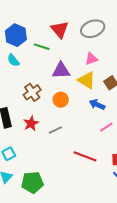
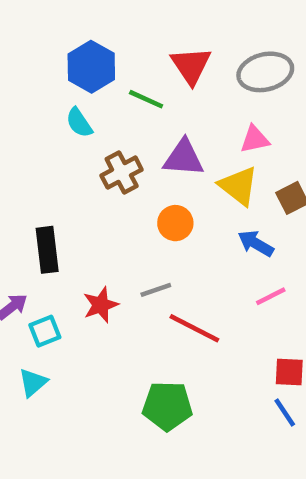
brown cross: (32, 92) -> (122, 173), moved
red star: (31, 123) -> (101, 305), moved
red line: (85, 156) -> (194, 328), moved
green pentagon: (32, 182) -> (167, 406), moved

